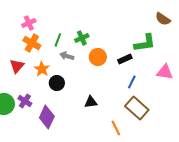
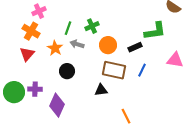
orange cross: (32, 43) -> (31, 31), moved
orange star: (42, 69) -> (55, 48), moved
purple cross: (25, 101) -> (35, 89), turned -32
brown rectangle: (137, 108) -> (114, 70), moved, turned -30

